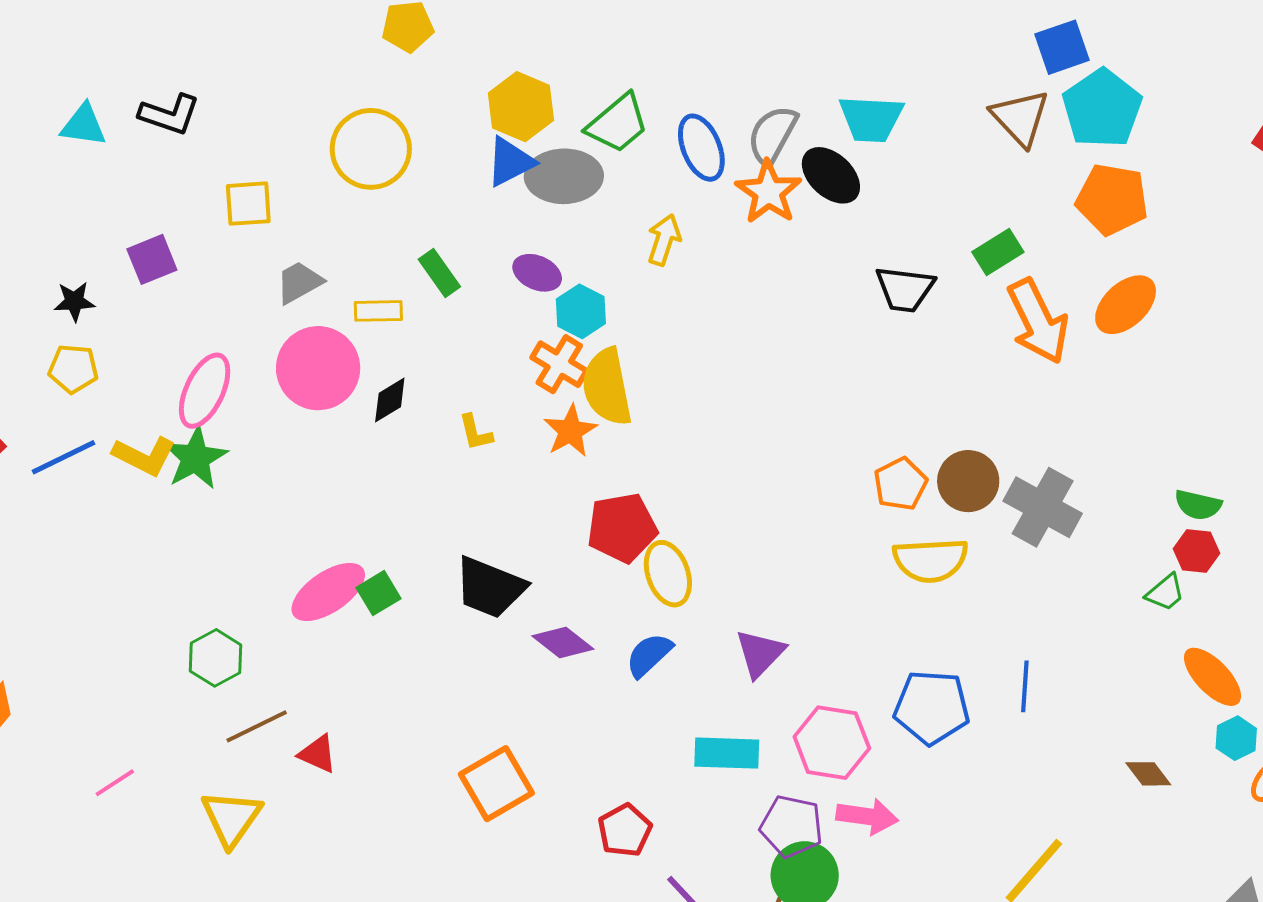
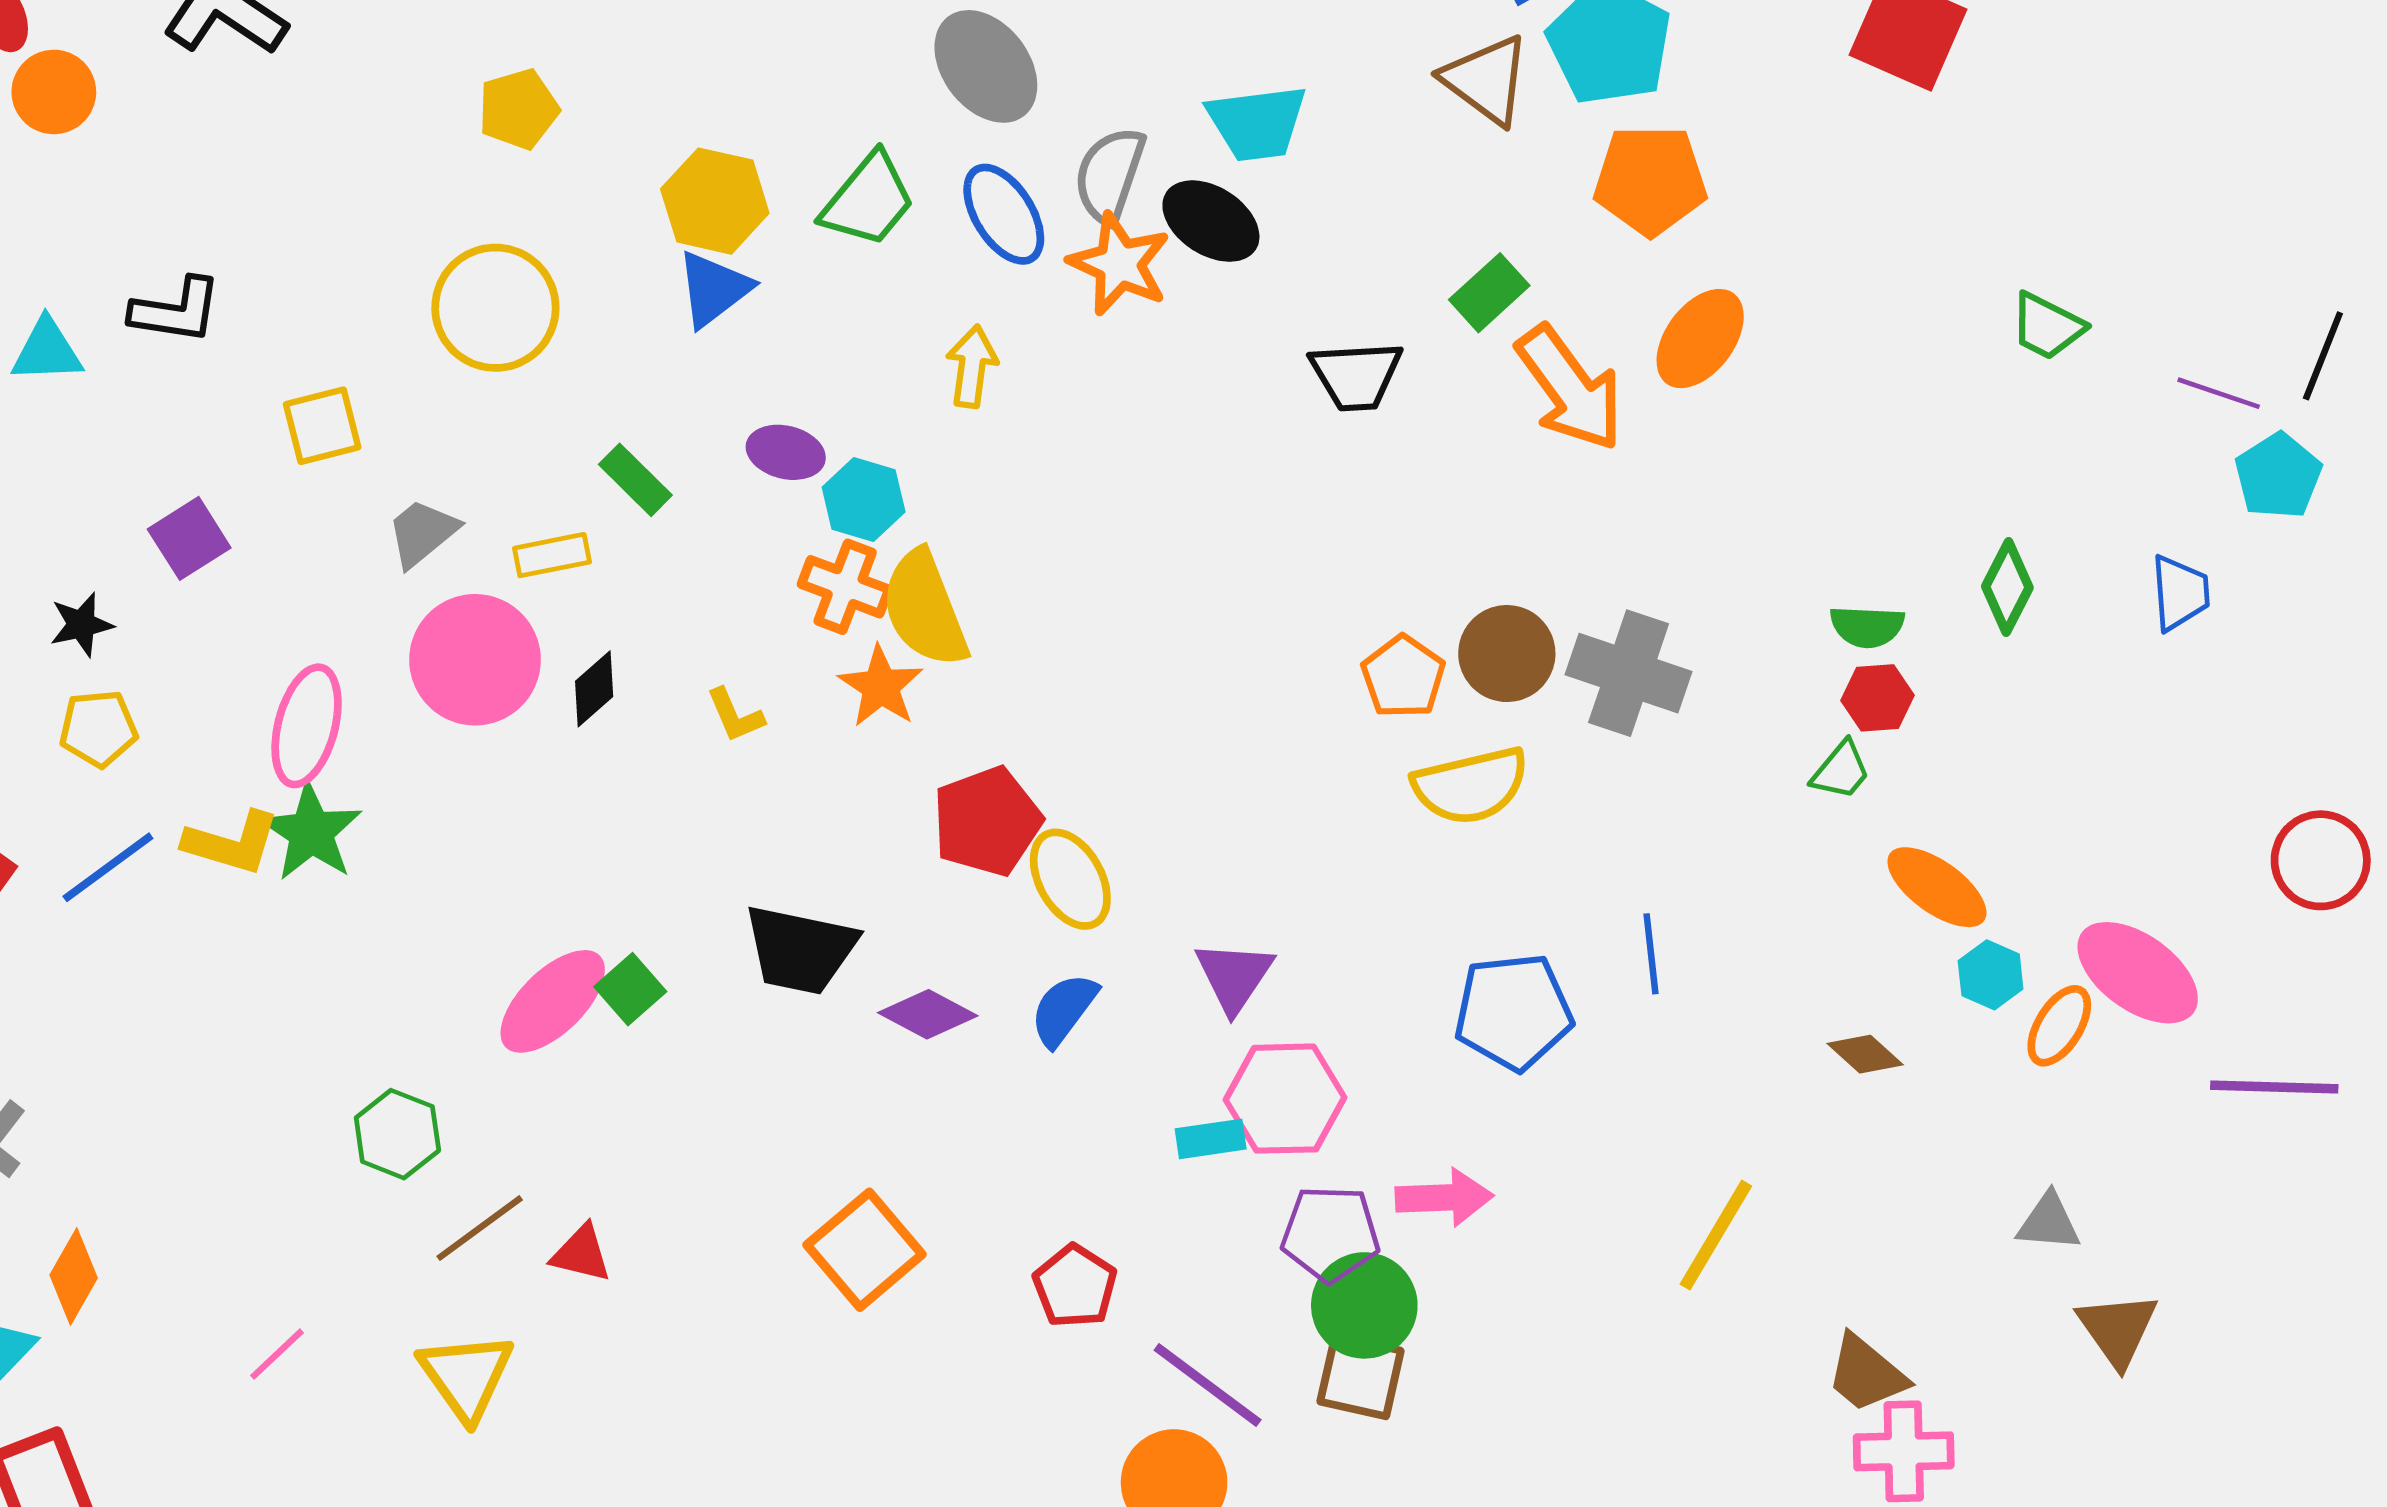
gray ellipse: (564, 176) -> (986, 66), moved, turned 64
pink hexagon: (832, 743) -> (1285, 1099), moved
cyan rectangle: (727, 753) -> (1211, 1139), size x0.7

